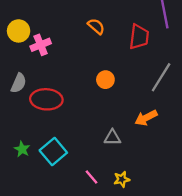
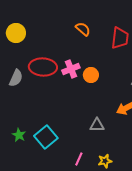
pink cross: (41, 45) -> (71, 69), moved
red ellipse: (46, 99) -> (43, 67), moved
pink line: (92, 177) -> (79, 159), turned 64

